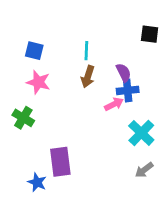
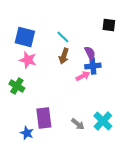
blue square: (34, 51) -> (25, 37), size x1.5
cyan line: (86, 51) -> (63, 37), turned -48
cyan cross: (141, 133) -> (103, 121), moved
gray arrow: (144, 170) -> (78, 124), moved, turned -104

